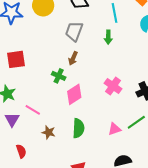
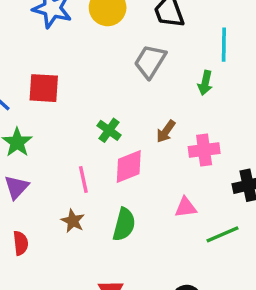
brown arrow: (73, 58) -> (166, 131), moved
pink cross: (113, 86) -> (204, 150), moved, turned 36
pink line: (33, 110) -> (83, 180), moved, turned 35
pink triangle: (114, 129) -> (186, 207), moved

